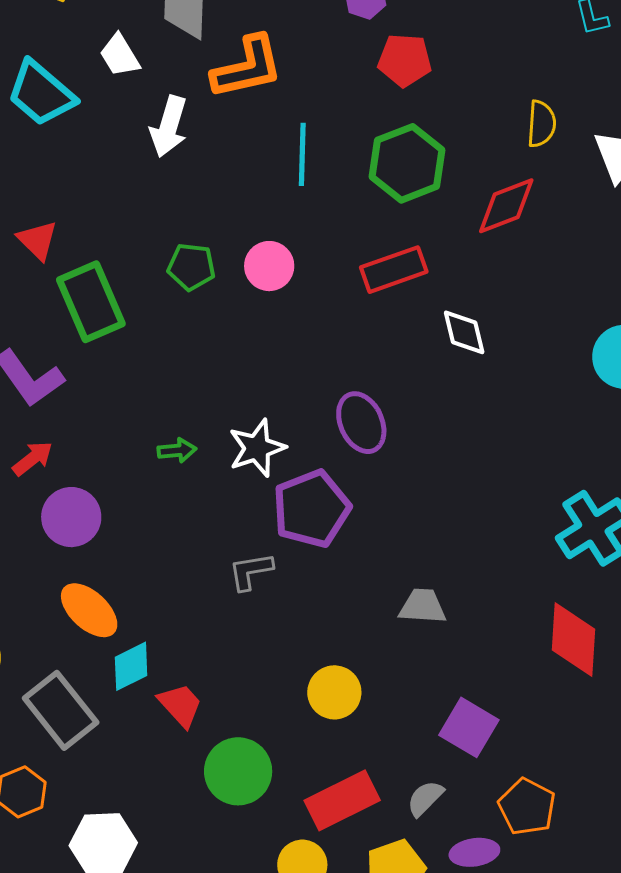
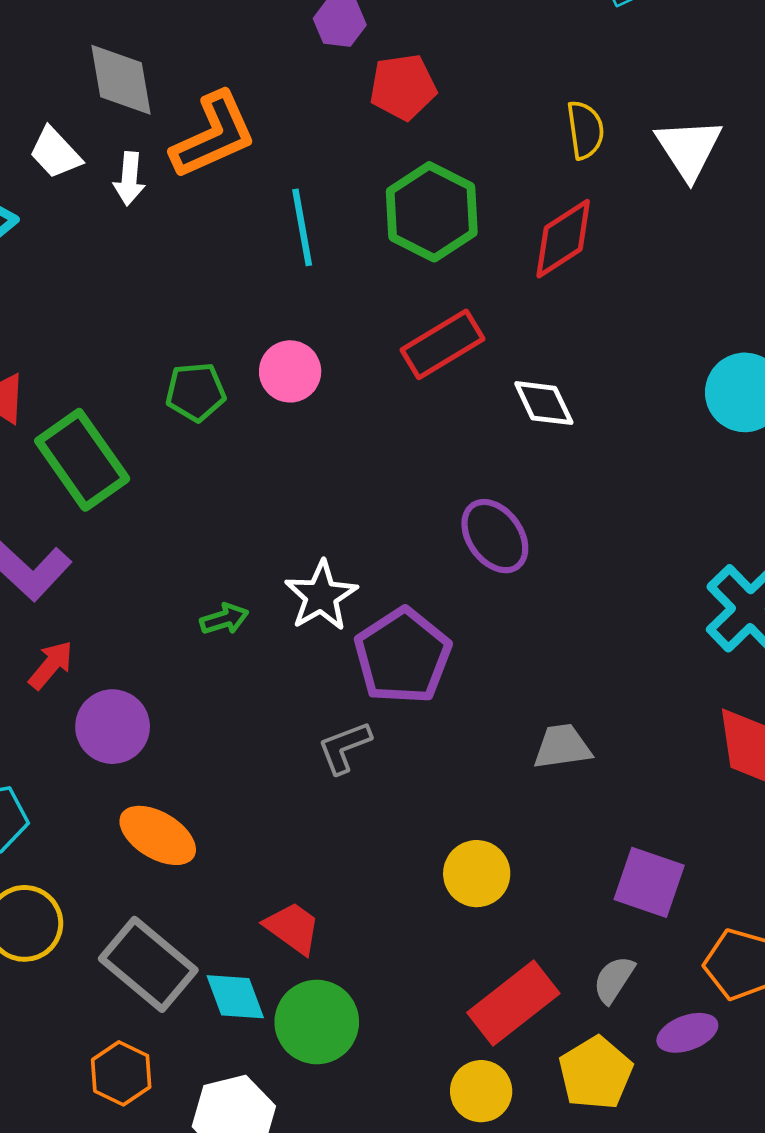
white arrow: (169, 127) -> (129, 179), moved, size x0.7
purple ellipse: (361, 423) -> (495, 536), moved
cyan diamond: (131, 666) -> (235, 997), moved, turned -72
green circle: (238, 771) -> (317, 1022), moved

